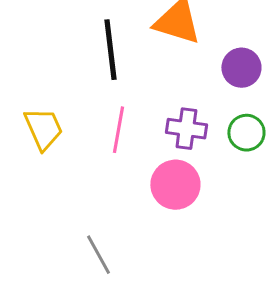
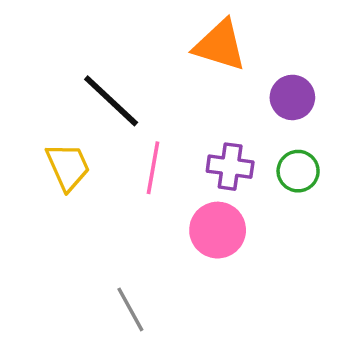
black line: (110, 50) -> (111, 101), moved, turned -40

